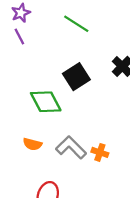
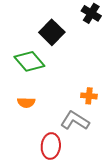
gray L-shape: (71, 147) -> (75, 121), moved

